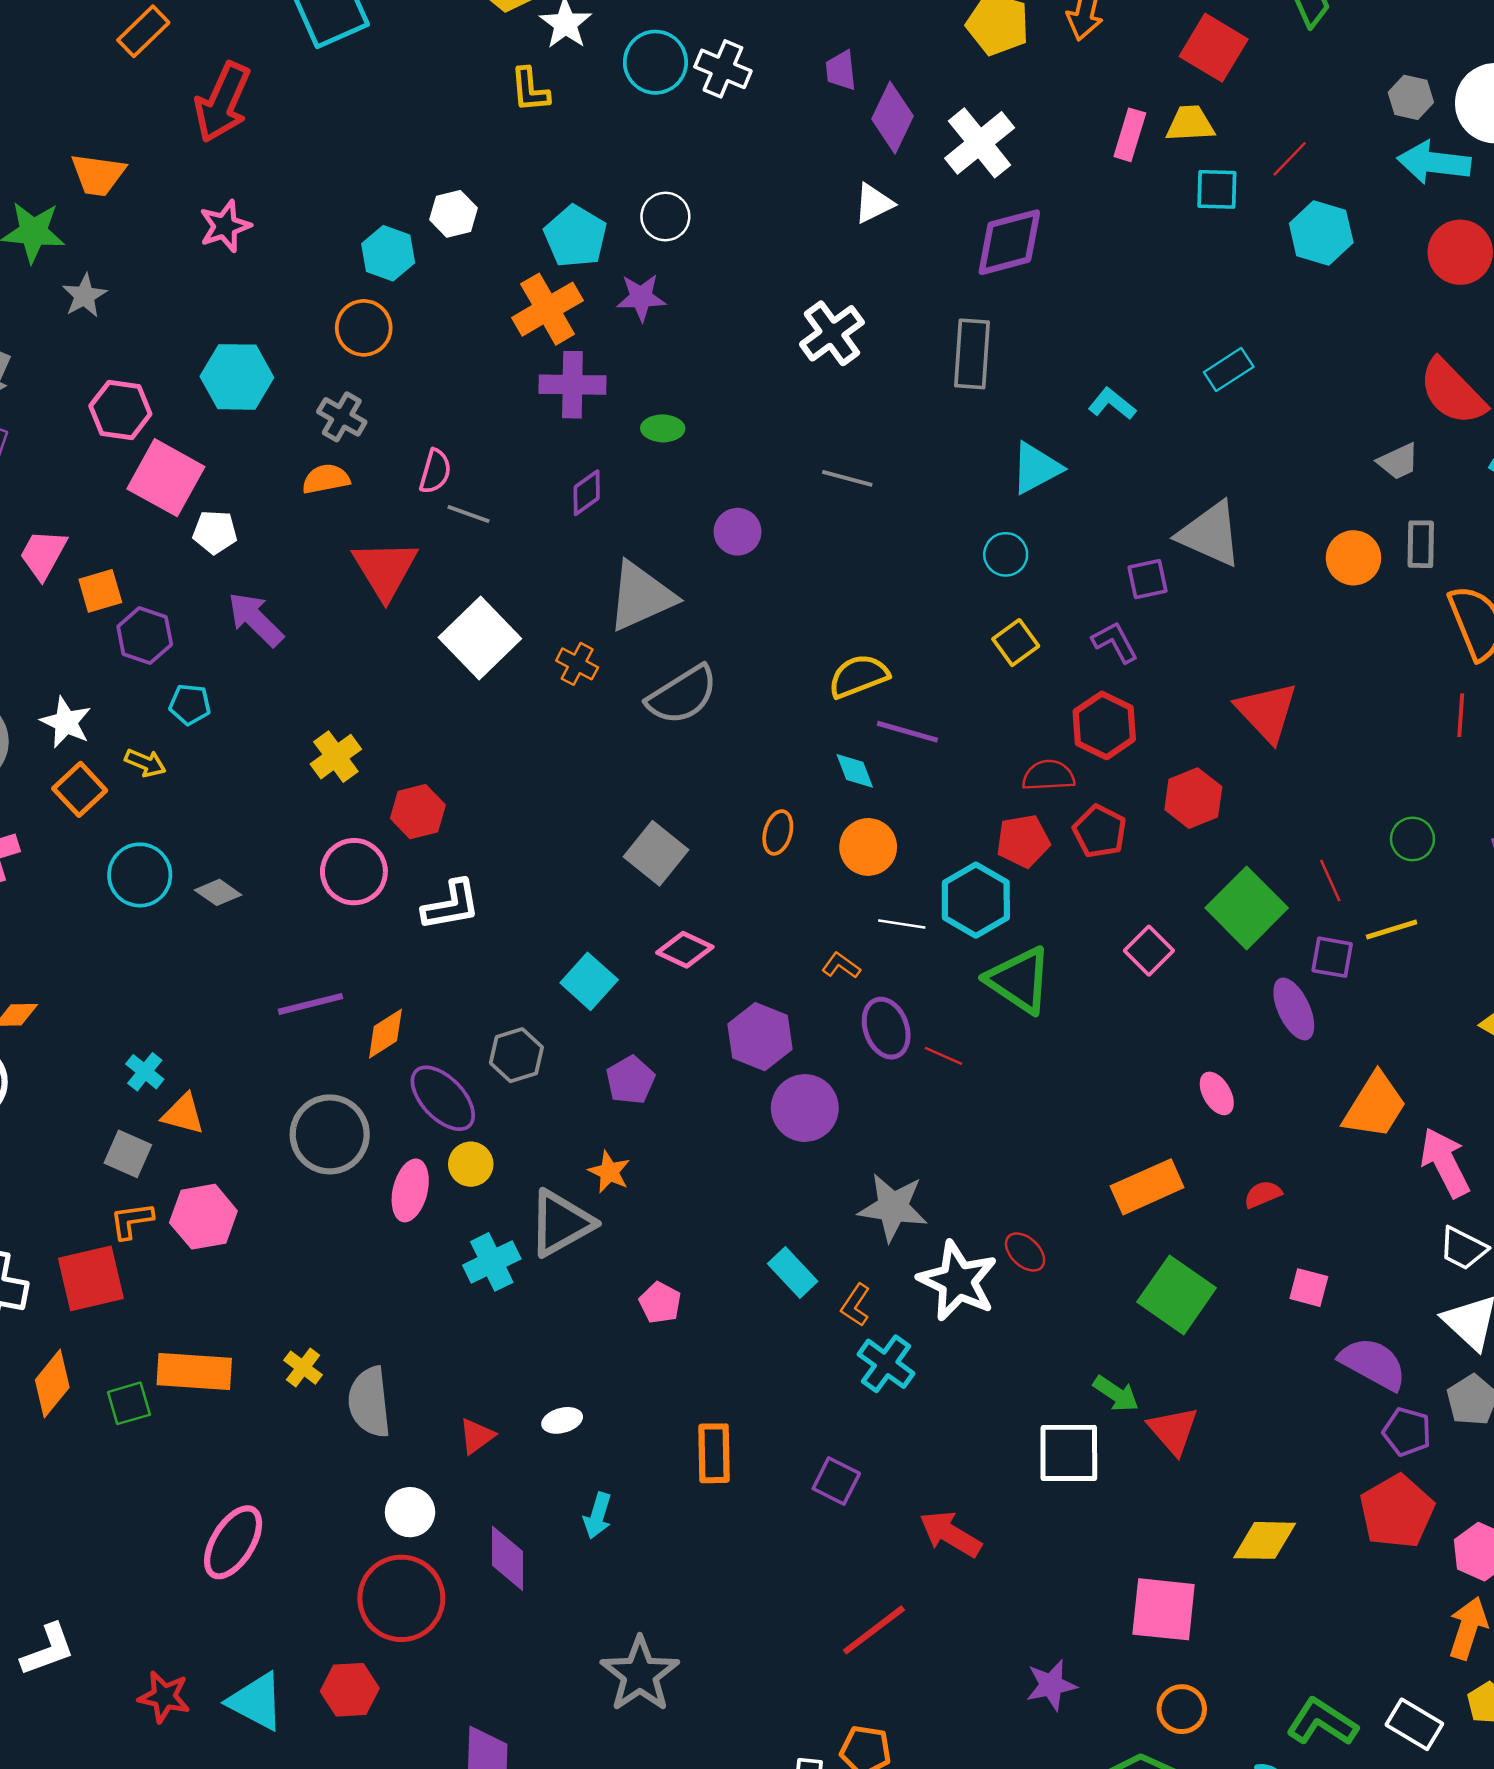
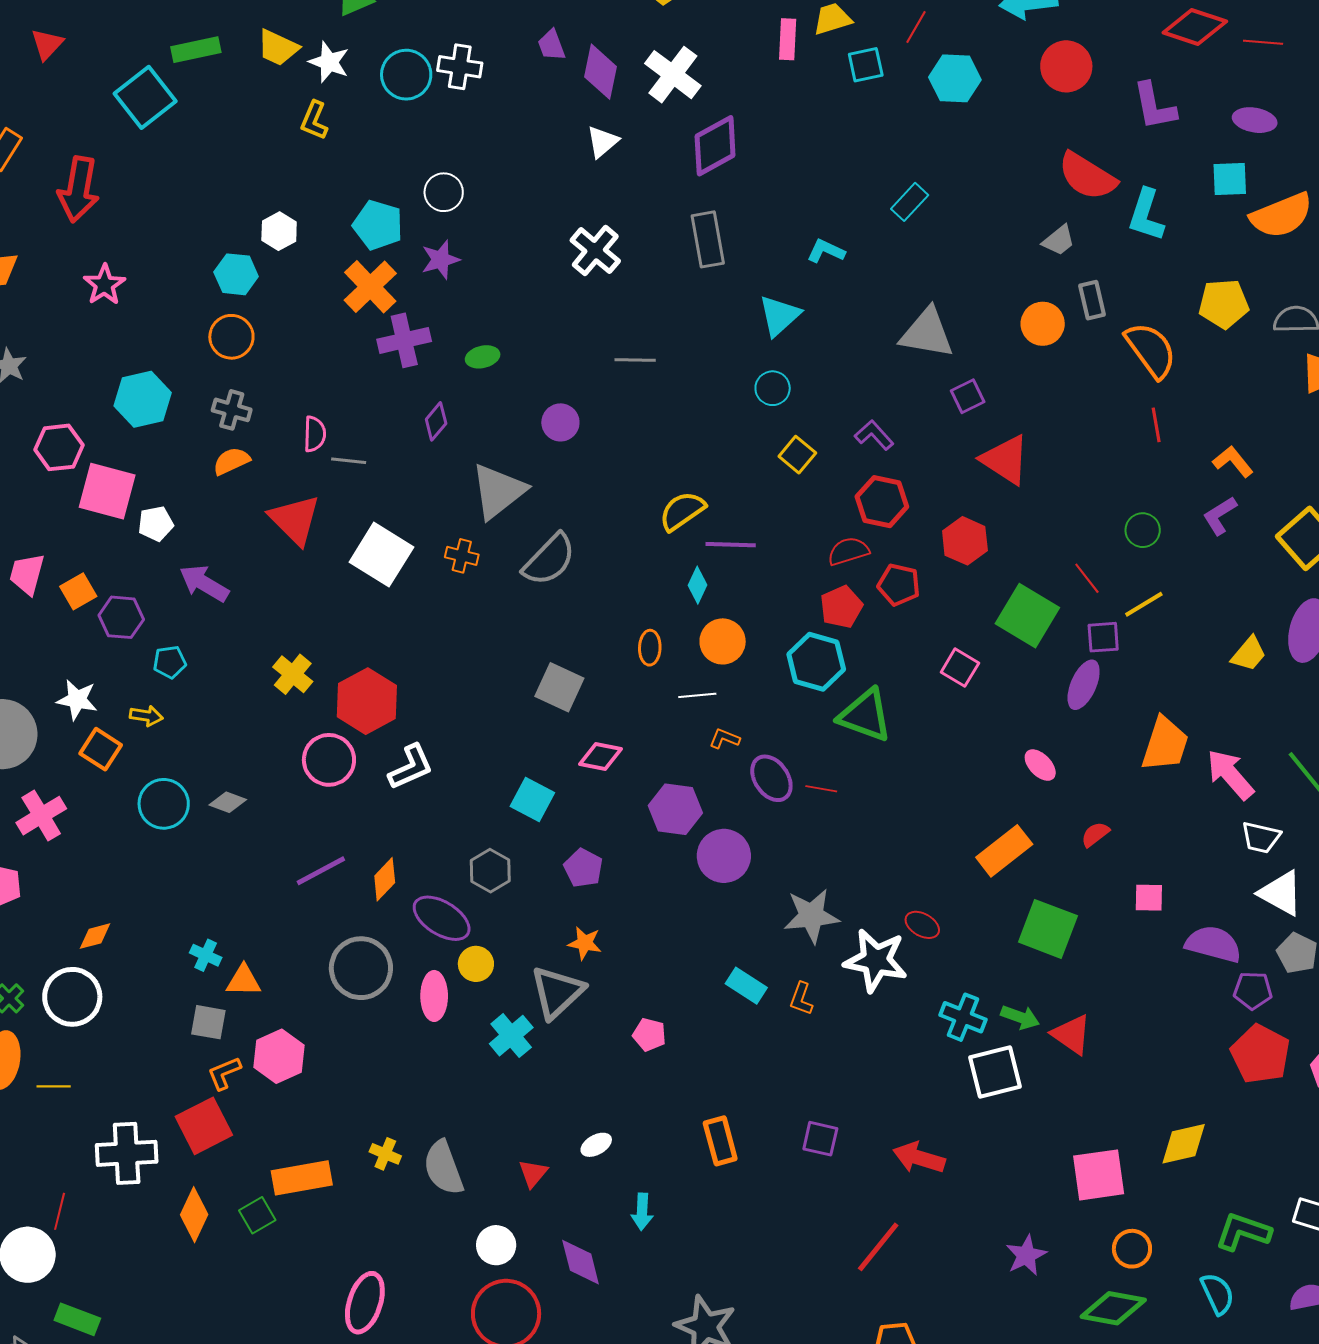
yellow L-shape: (530, 90) -> (314, 120), turned 42
purple square: (1148, 579) -> (968, 396), moved
cyan diamond: (855, 771) -> (697, 585), turned 60
red hexagon: (418, 812) -> (367, 701), size x1.5
white line: (902, 924) -> (697, 695), moved
purple ellipse: (1294, 1009) -> (1084, 685), turned 63
cyan cross: (886, 1364) -> (963, 1017), moved
yellow diamond: (1265, 1540) -> (1184, 1144), moved

